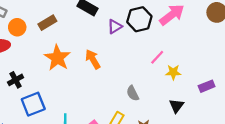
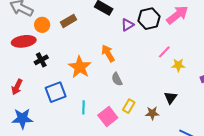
orange star: (57, 58) -> (80, 67), moved
black cross: (16, 80) -> (41, 60), moved
gray semicircle: (133, 93) -> (117, 79), moved
black triangle: (176, 106) -> (171, 98), moved

